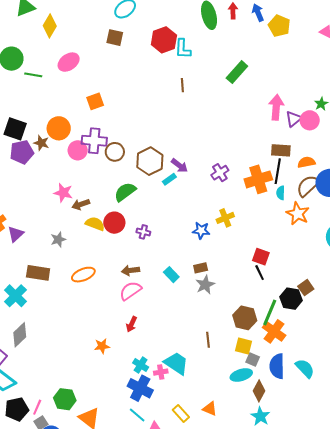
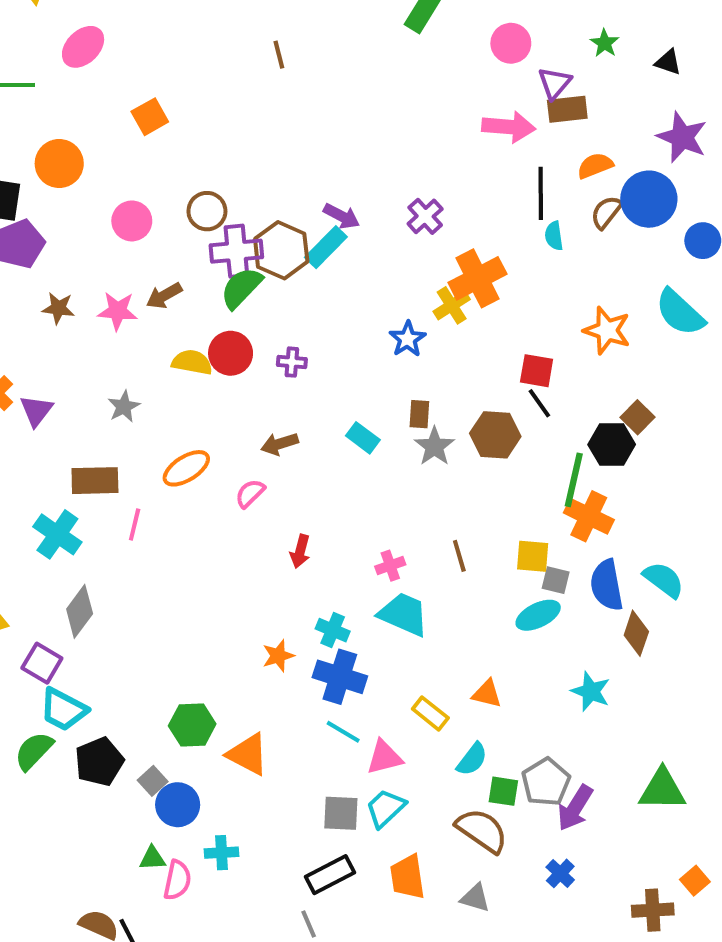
brown line: (182, 85) -> (279, 55), moved
pink arrow: (276, 107) -> (509, 127), moved, turned 100
pink circle: (310, 120) -> (511, 43), moved
orange circle: (59, 128) -> (59, 164), moved
purple cross: (94, 141) -> (236, 251), moved
brown star: (41, 143) -> (58, 308), moved
brown rectangle: (281, 150) -> (567, 109), moved
brown hexagon: (150, 161) -> (281, 250), moved
cyan rectangle: (169, 179) -> (326, 247), size x1.5
orange cross: (258, 179) -> (477, 278), moved
brown semicircle: (308, 186) -> (606, 212), size x0.7
brown arrow: (81, 204) -> (164, 296), moved
orange star: (298, 214) -> (607, 330), moved
blue star: (201, 230) -> (408, 339), turned -30
brown rectangle: (201, 268) -> (419, 414), turned -64
pink semicircle: (130, 291) -> (250, 493), moved, size x0.7
brown hexagon: (245, 318) -> (495, 435), moved
orange star: (102, 346) -> (278, 656), moved
pink cross: (161, 372) -> (390, 566), moved
brown diamond: (259, 391) -> (636, 633), moved
pink line: (37, 407) -> (135, 525), moved

